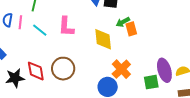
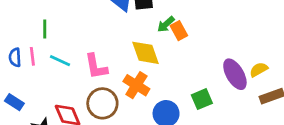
pink L-shape: (66, 27) -> (96, 66), moved
orange cross: (121, 69) -> (136, 85), moved
green square: (151, 82) -> (202, 99), moved

